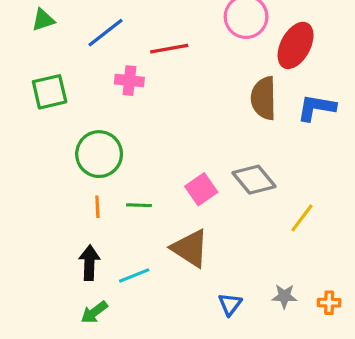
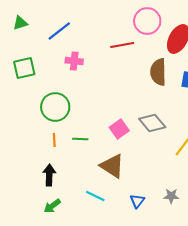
red line: (169, 49) -> (122, 45), moved
cyan line: (134, 275) -> (95, 196), moved, turned 48

